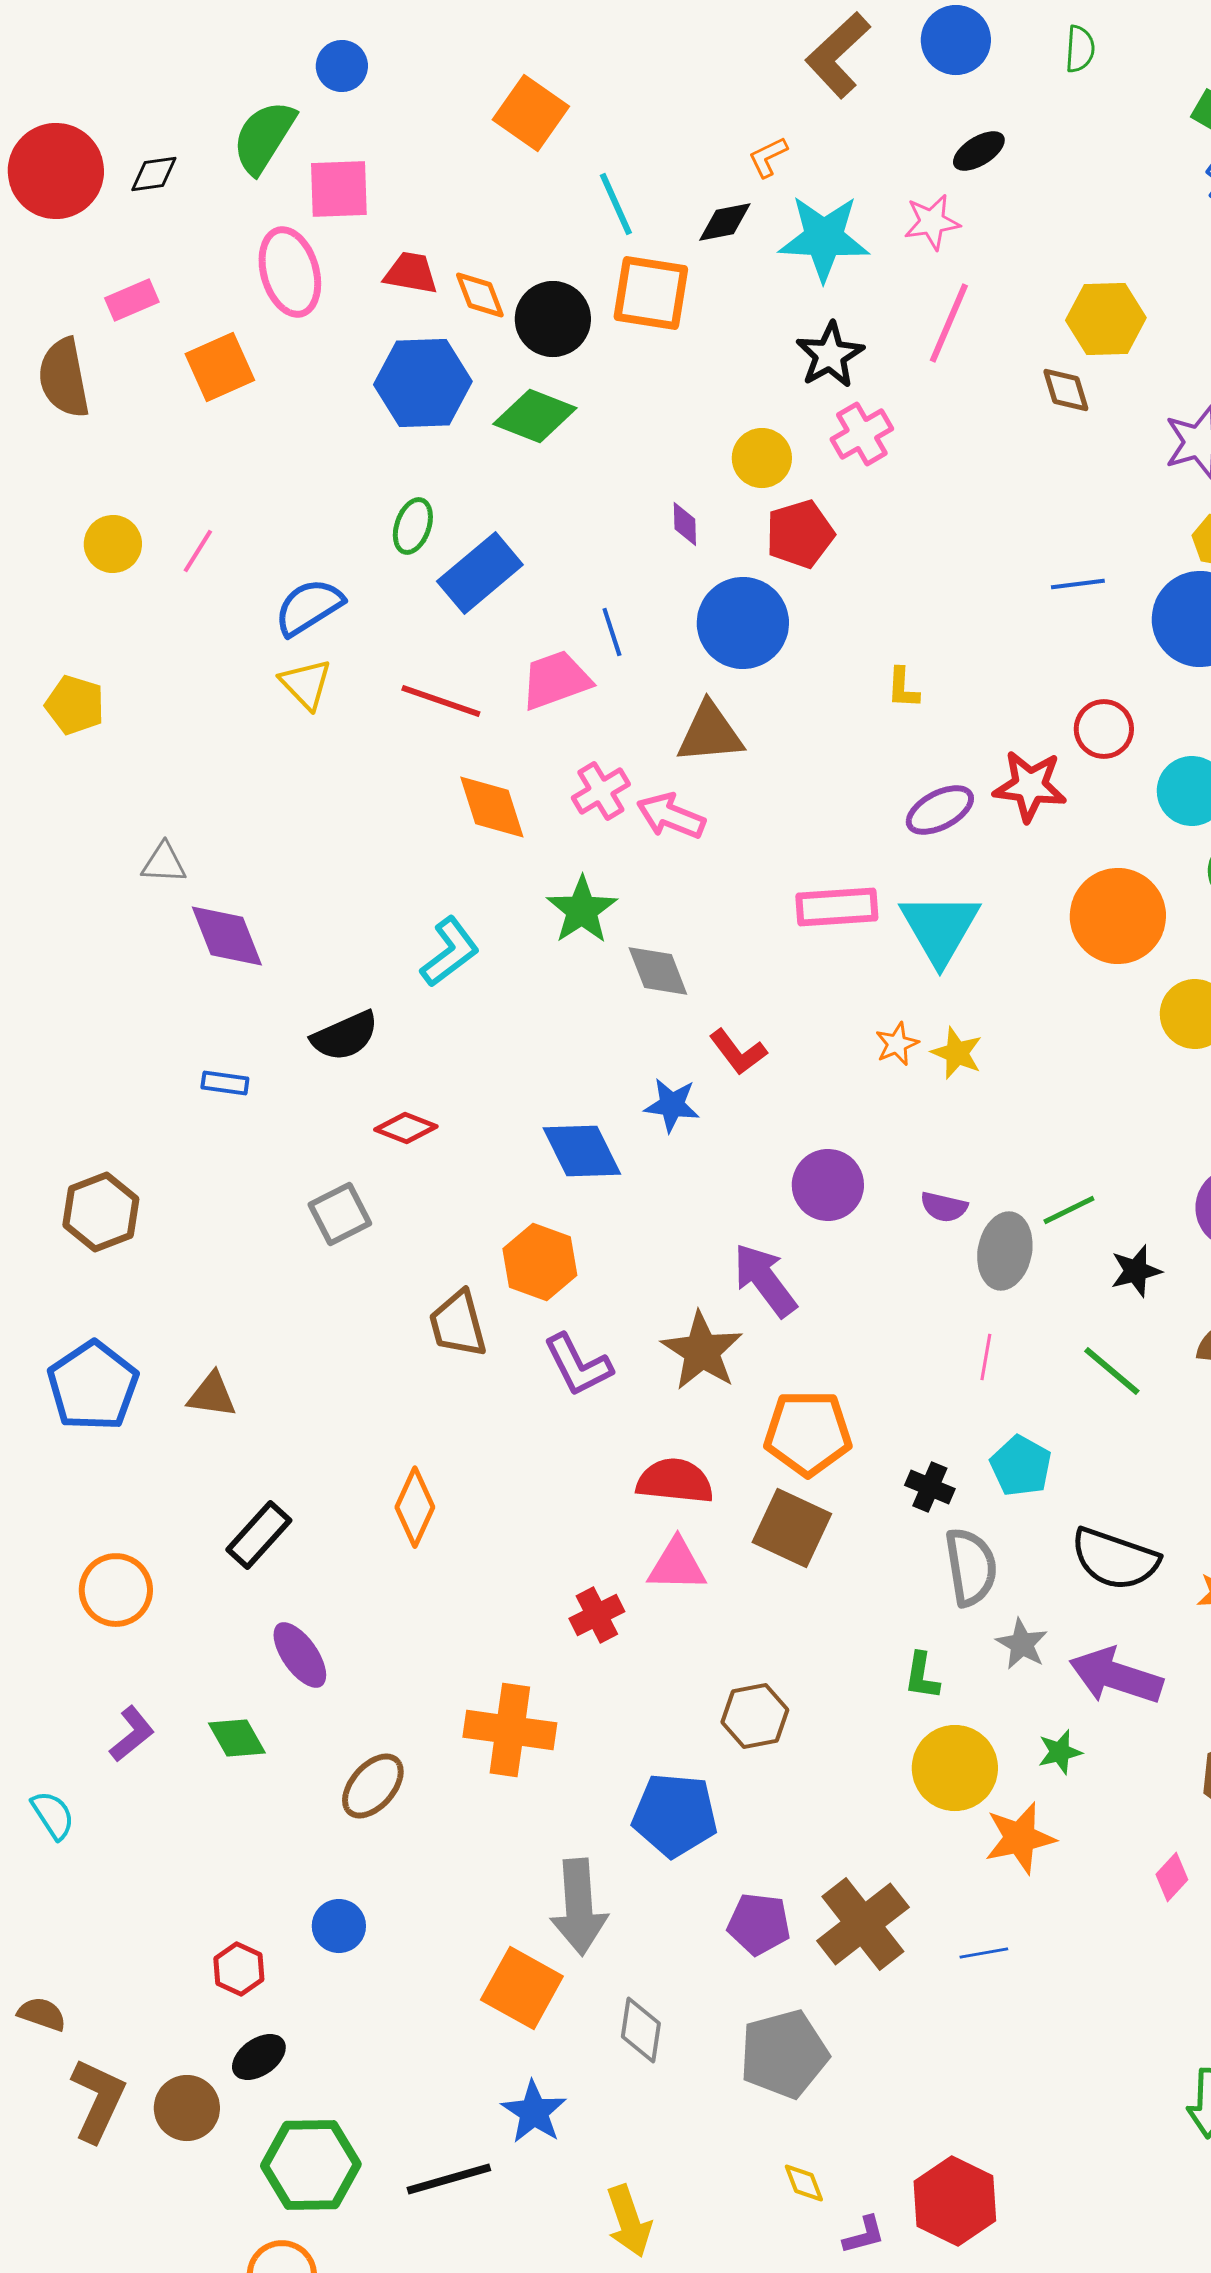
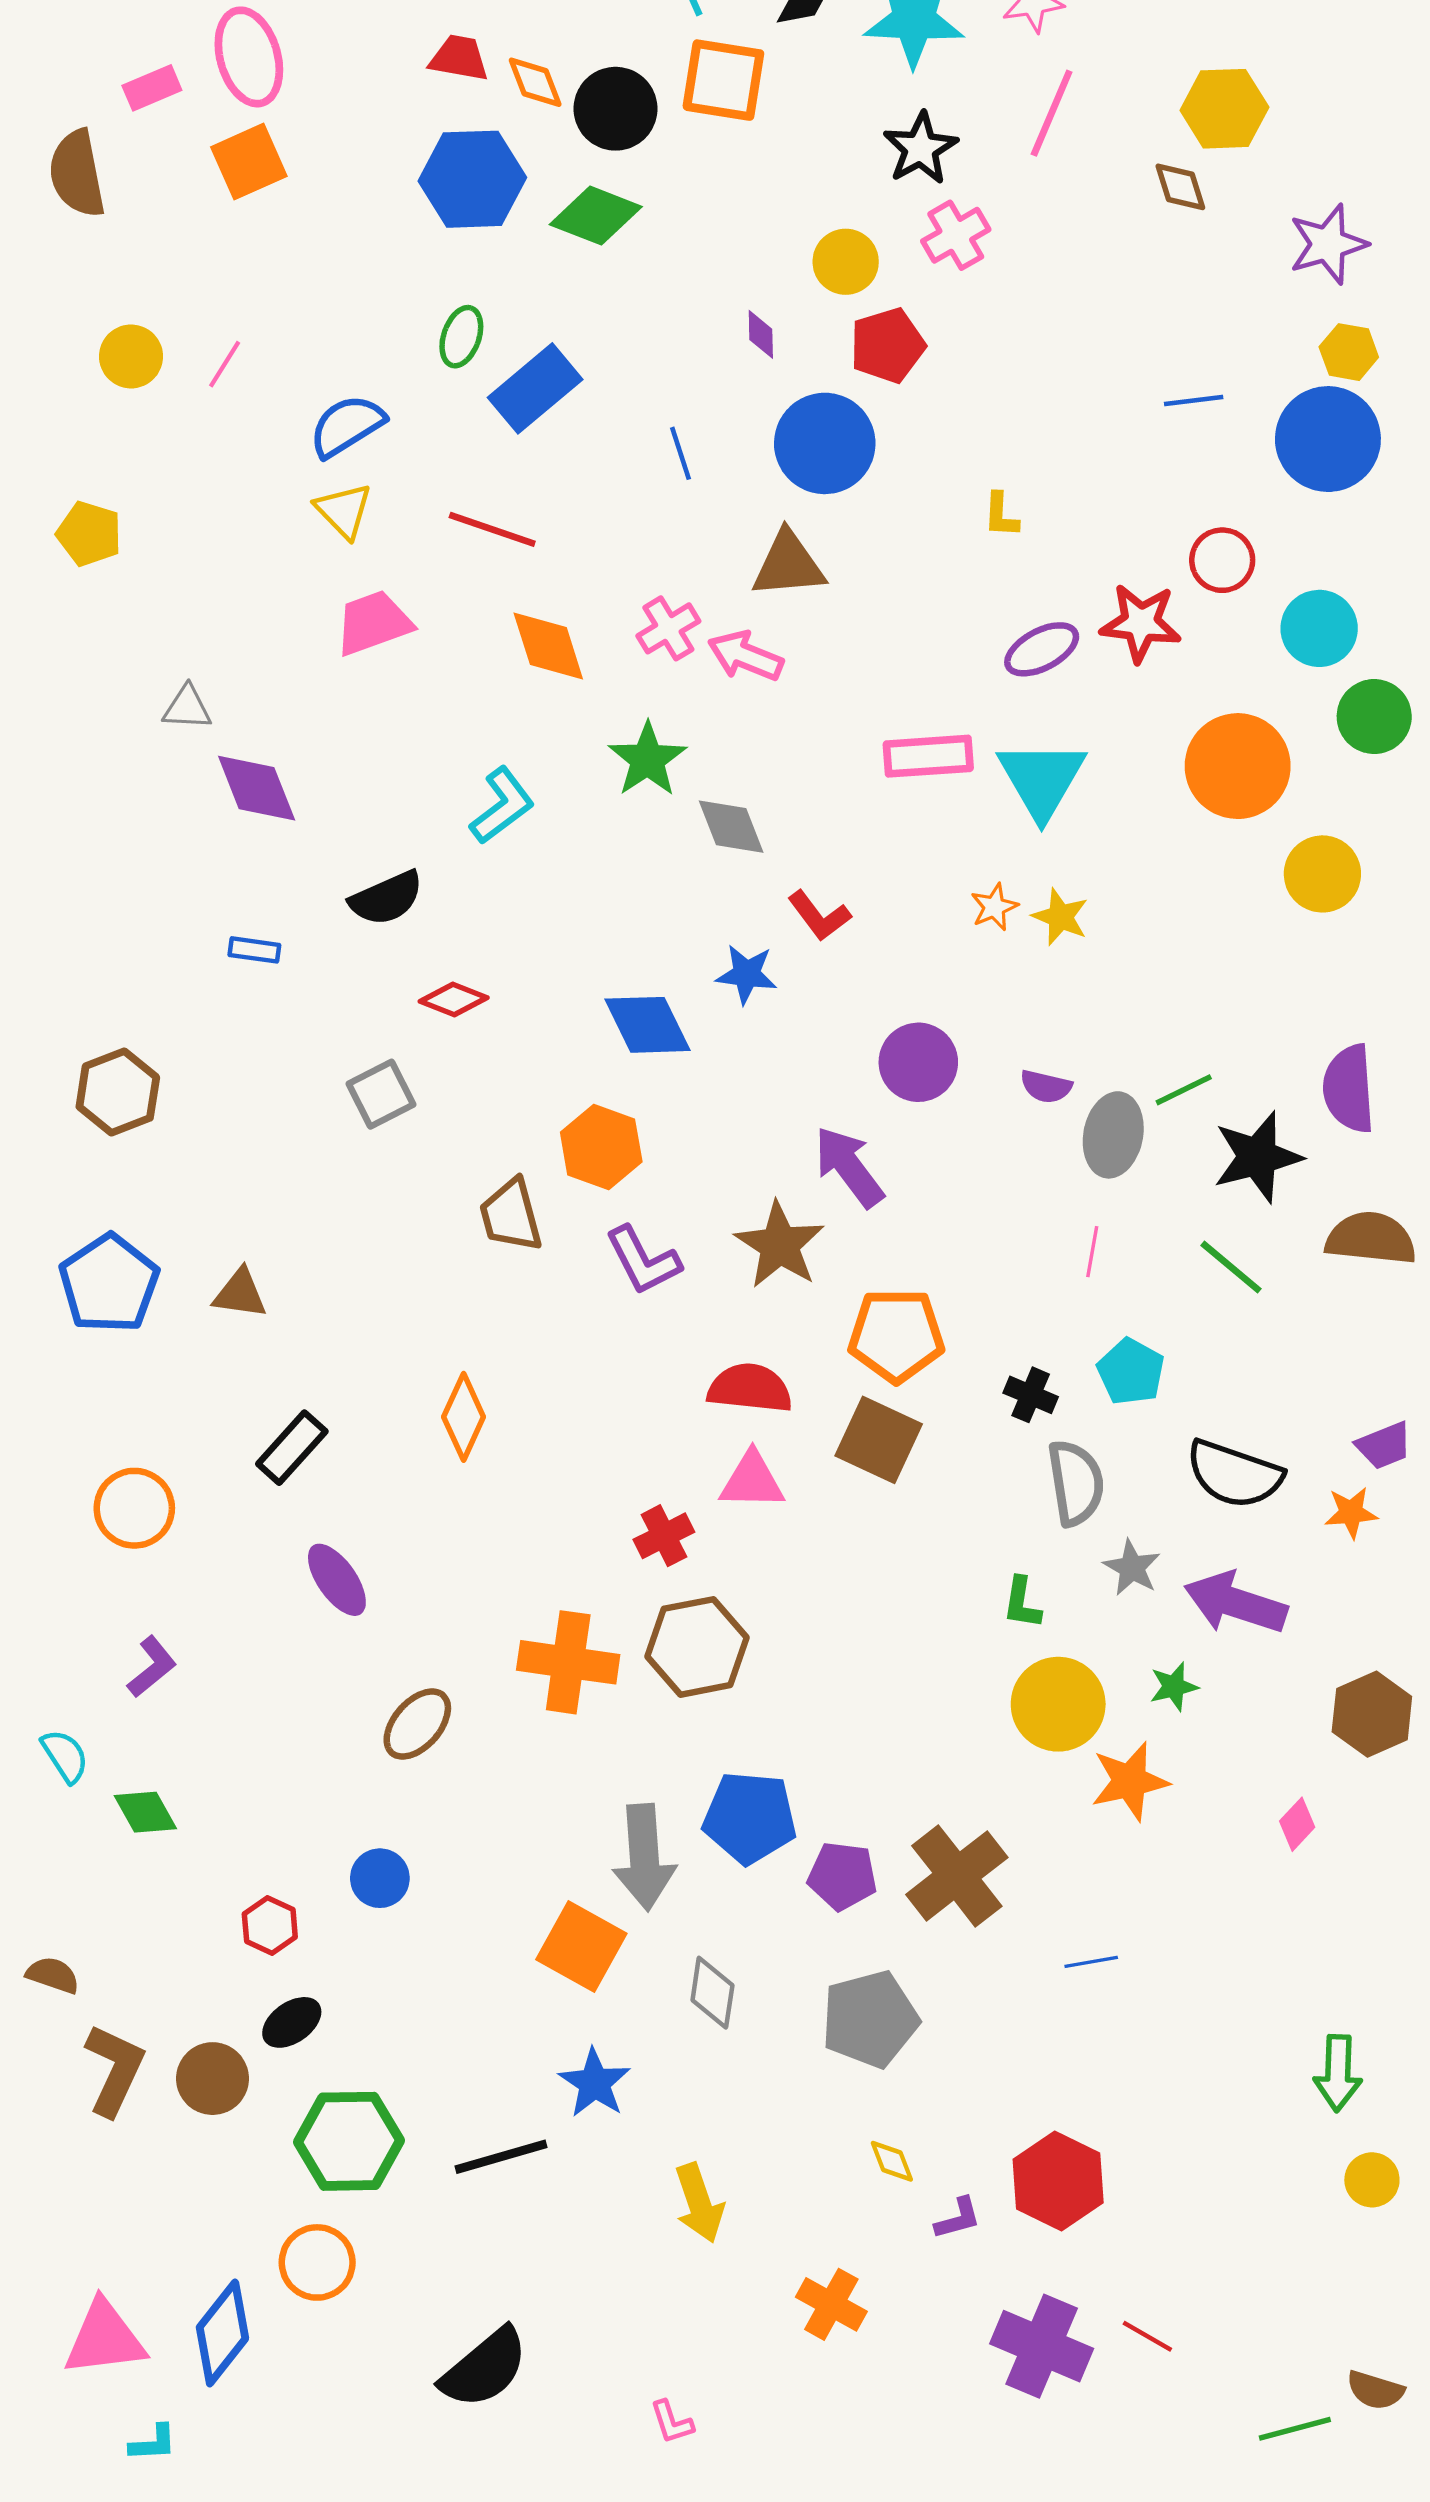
pink ellipse: (290, 272) -> (249, 57), moved
pink trapezoid: (556, 680) -> (373, 623), moved
black star: (1136, 1271) -> (1257, 1157), size x1.6
brown hexagon: (755, 1716) -> (697, 1647), moved, size x1.4
green diamond: (237, 1738) -> (145, 1812), moved
blue pentagon: (675, 1815) -> (750, 1818), moved
blue line: (984, 1953) -> (1091, 1962), moved

